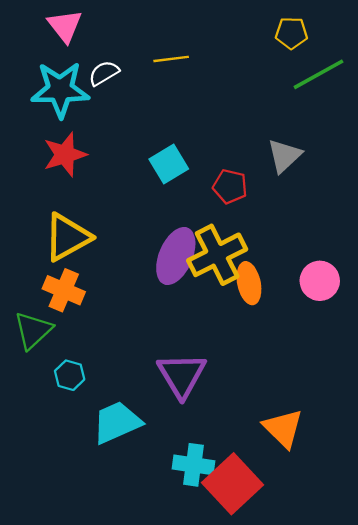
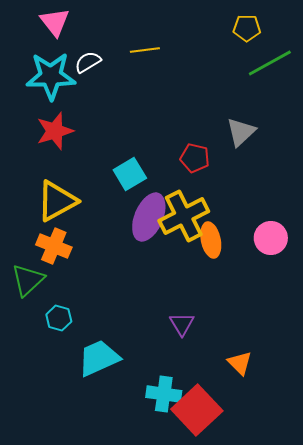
cyan square: (169, 164) -> (130, 174), moved
purple triangle: (182, 375) -> (182, 324), moved, size x0.6
orange triangle: (283, 428) -> (240, 363), size x0.7

